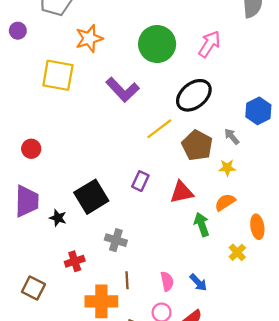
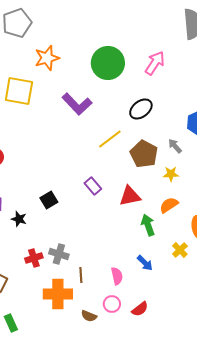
black ellipse: (194, 95) -> (141, 109), size x0.7
purple rectangle: (140, 181) -> (93, 186), turned -66
black square: (91, 197) -> (49, 200), size x0.6
gray cross: (116, 240) -> (59, 254), moved
blue arrow: (198, 282) -> (145, 263), moved

